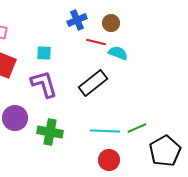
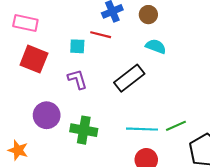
red line: (96, 42) -> (101, 35), moved
purple L-shape: (44, 84) -> (77, 79), size x0.7

